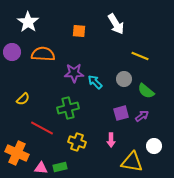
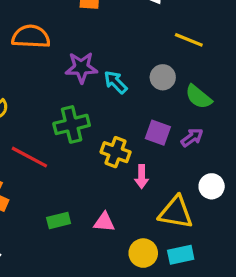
purple square: (121, 113) -> (158, 133), turned 35
yellow cross: (77, 142) -> (116, 152), moved
pink triangle: (41, 168) -> (104, 222), moved

